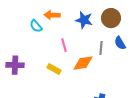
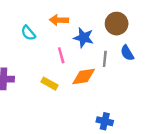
orange arrow: (52, 15) -> (59, 20), moved
blue star: (84, 20) -> (84, 38), moved

